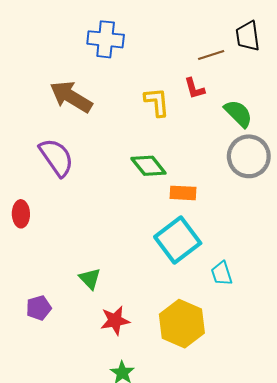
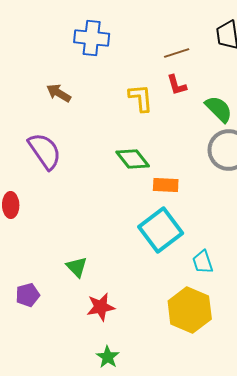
brown line: (211, 55) -> (177, 53), moved
brown arrow: (71, 97) -> (59, 93), size x0.6
yellow hexagon: (182, 324) -> (190, 310), moved

